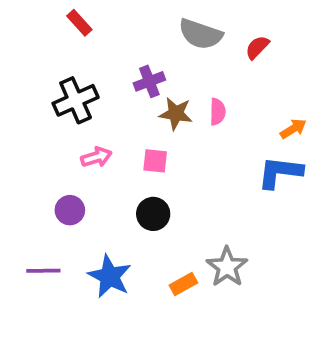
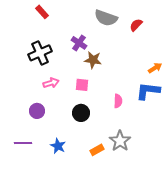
purple cross: (149, 81) -> (79, 43), turned -35
pink semicircle: (218, 112) -> (118, 101), moved
blue star: (110, 276) -> (58, 146), size x0.7

